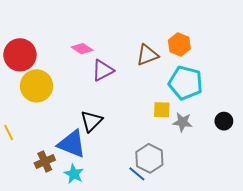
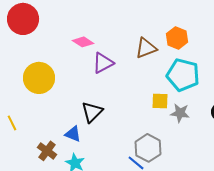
red circle: (20, 55) -> (23, 19), moved
blue triangle: (72, 144) -> (73, 134), size x0.6
brown cross: (45, 161) -> (47, 151), turned -30

